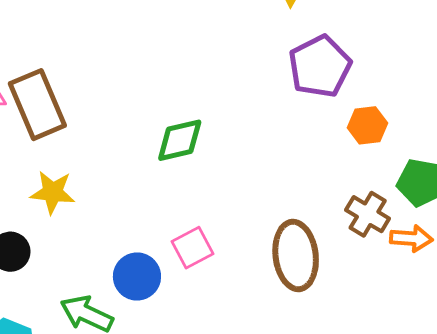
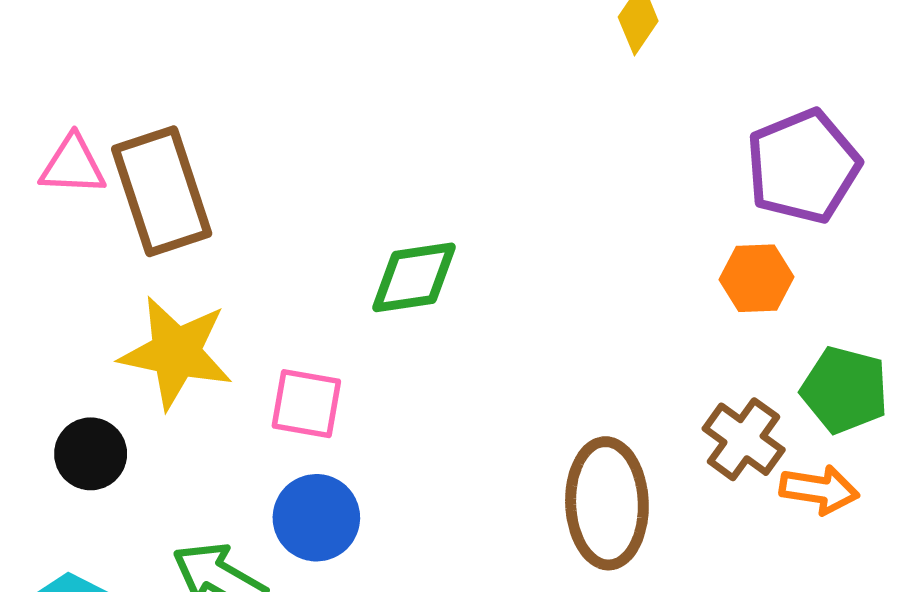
purple pentagon: (320, 66) -> (803, 166), moved
yellow star: (53, 192) -> (176, 353), size x1.4
pink square: (193, 248) -> (306, 404), moved, turned 33

